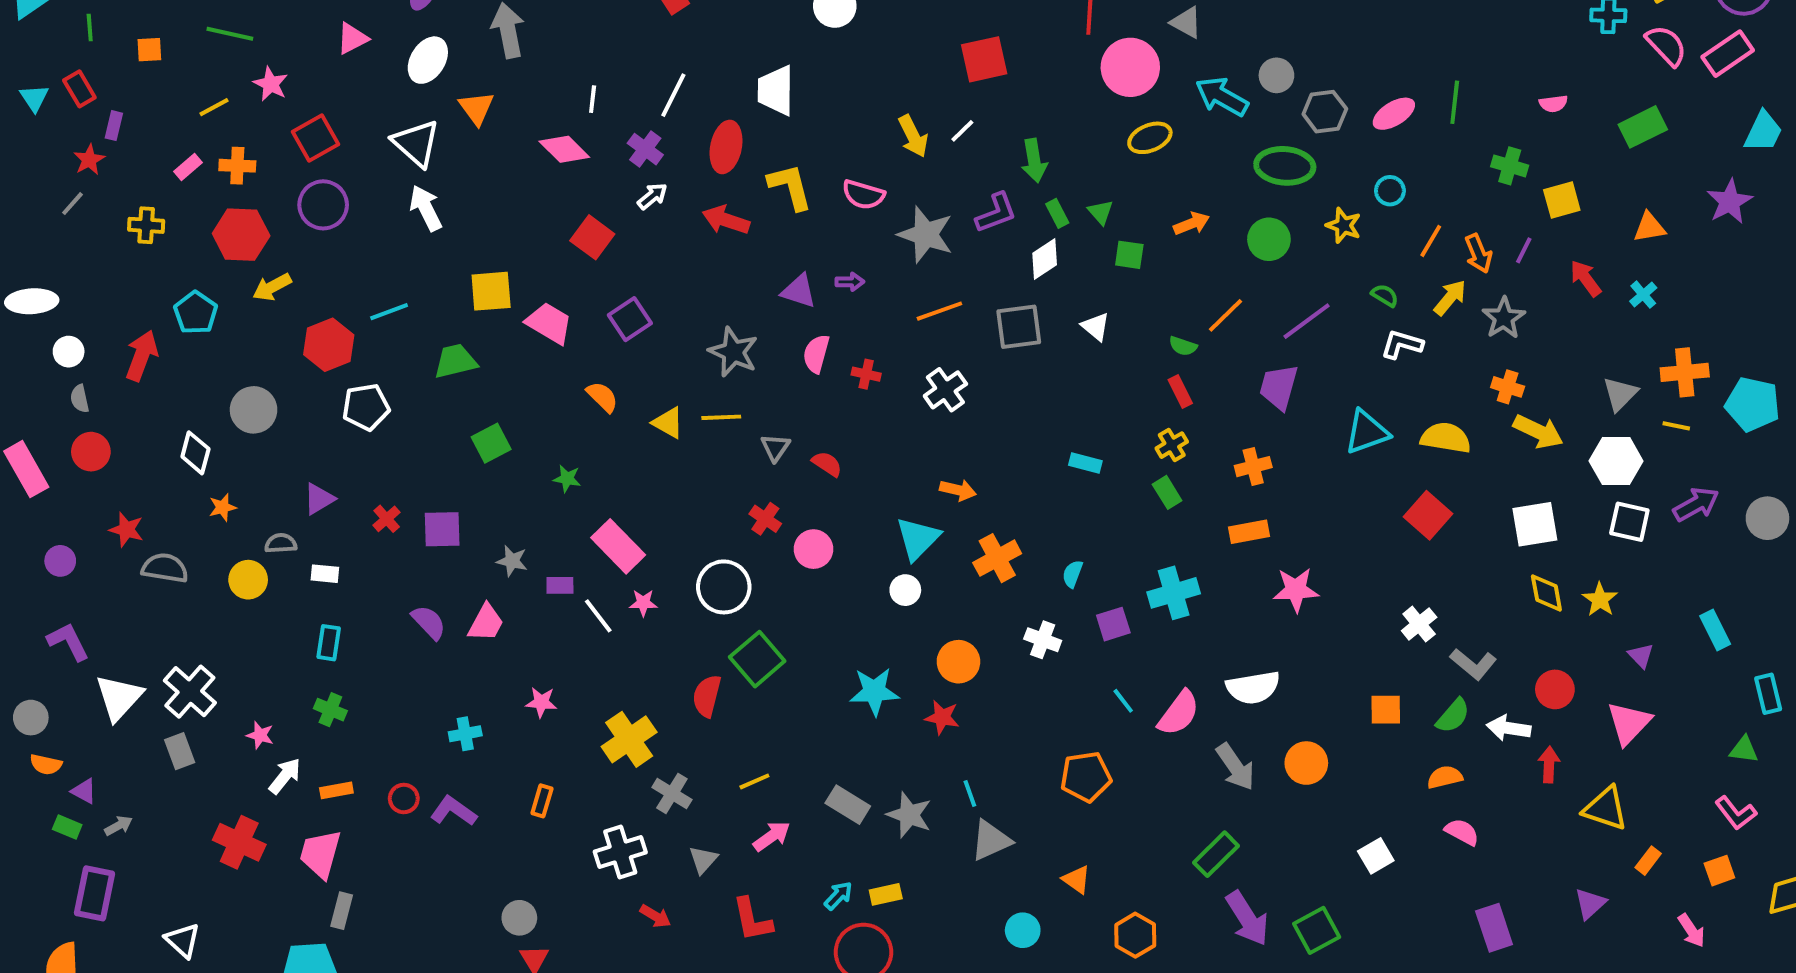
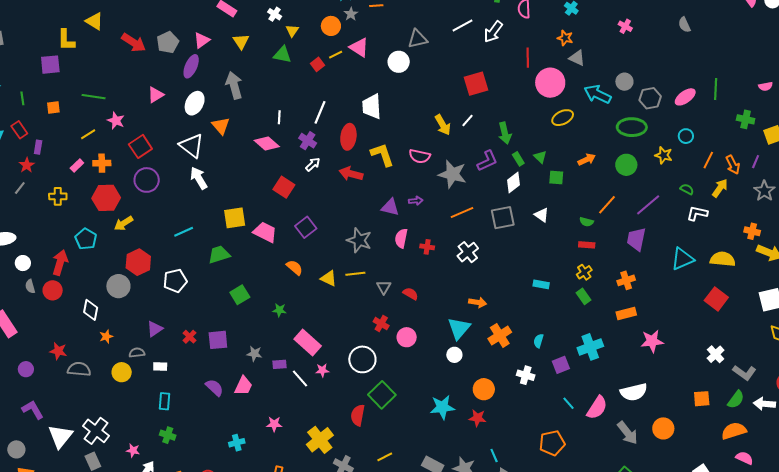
gray star: (1504, 318) -> (764, 191), moved
red hexagon: (329, 345) -> (138, 262), moved
red rectangle: (1180, 392) -> (587, 245), turned -56
red circle: (91, 452) -> (53, 290), moved
orange semicircle: (1445, 777) -> (734, 431), size x1.4

